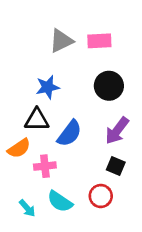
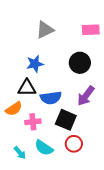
pink rectangle: (99, 41) -> (91, 30), moved
blue semicircle: (69, 133) -> (51, 98), turned 45
black square: (116, 166) -> (66, 120), moved, size x1.5

